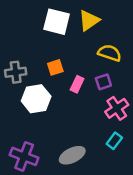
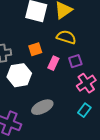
yellow semicircle: (110, 53) -> (66, 37), moved
gray ellipse: (72, 155) -> (42, 107), moved

